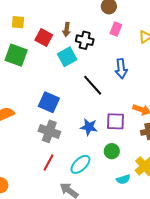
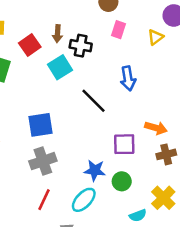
red square: (44, 38) -> (30, 45), turned 30
blue square: (49, 102) -> (40, 125), turned -30
blue star: (89, 127) -> (95, 170), moved
gray cross: (49, 131) -> (43, 161), turned -35

